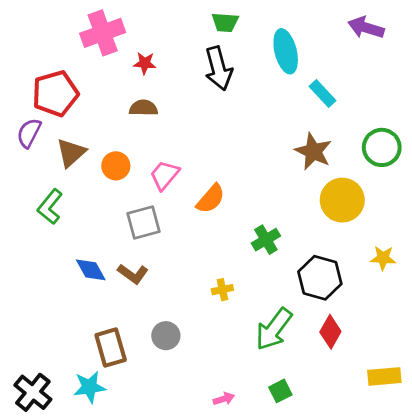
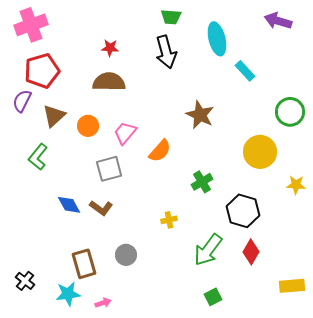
pink cross: (103, 33) -> (31, 25), moved
brown semicircle: (143, 108) -> (109, 82), size x1.5
brown star: (313, 151) -> (200, 115), moved
yellow star: (383, 258) -> (296, 185), moved
black cross: (33, 392) -> (25, 281), moved, size x0.7
pink arrow: (224, 399) -> (103, 303), moved

